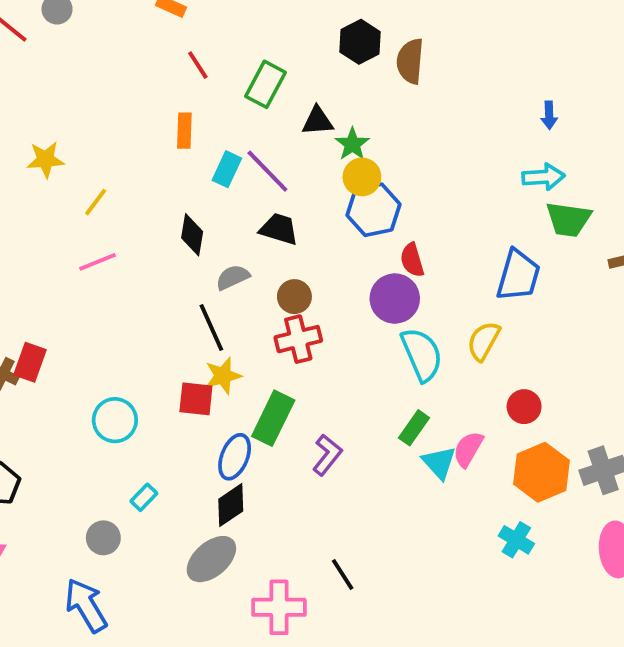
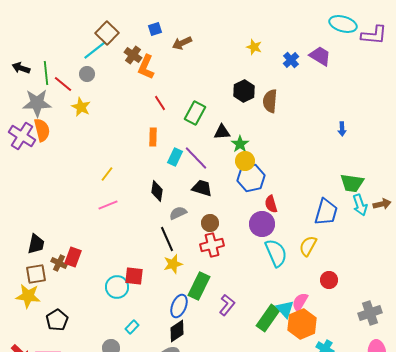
yellow star: (45, 160) -> (81, 107), moved, turned 30
cyan arrow: (543, 177) -> (360, 205), moved, turned 75
red square: (196, 399) -> (134, 276), moved
green rectangle: (414, 428) -> (268, 318), moved, size x1.5
orange hexagon: (541, 472) -> (302, 324), moved

